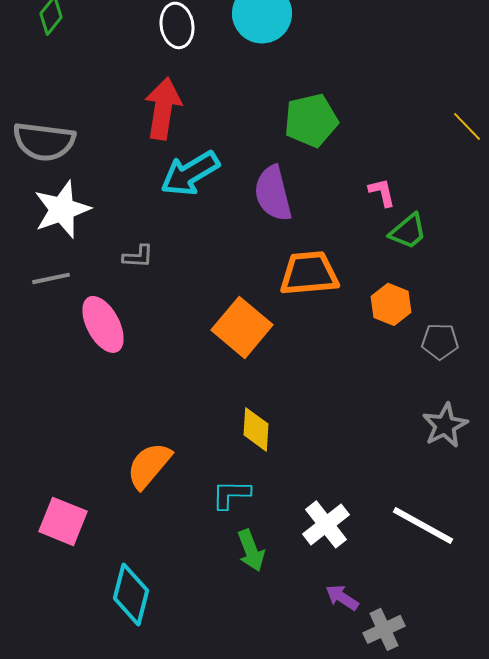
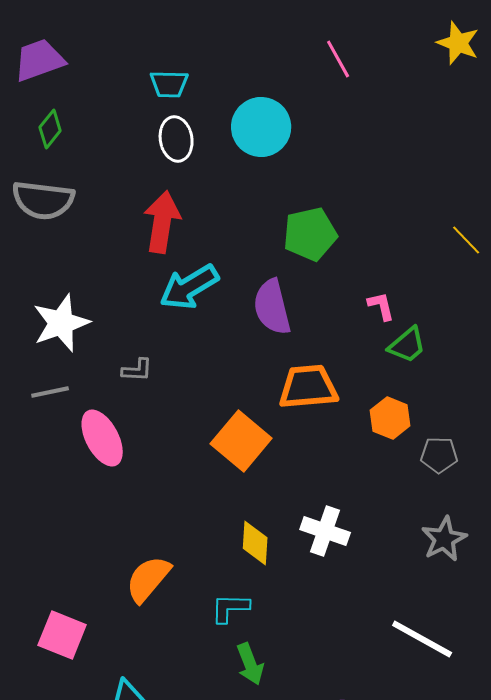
gray semicircle: (44, 141) -> (43, 200), moved
white cross: (326, 524) -> (325, 531), moved, turned -33

